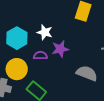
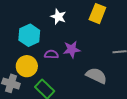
white star: (45, 32) -> (58, 17), moved

